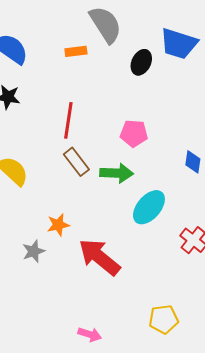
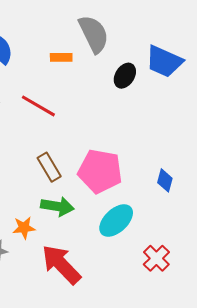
red line: (68, 120) -> (38, 106), moved, turned -75
pink pentagon: (134, 133) -> (100, 171), moved, size x1.6
green arrow: (117, 173) -> (57, 206), moved

